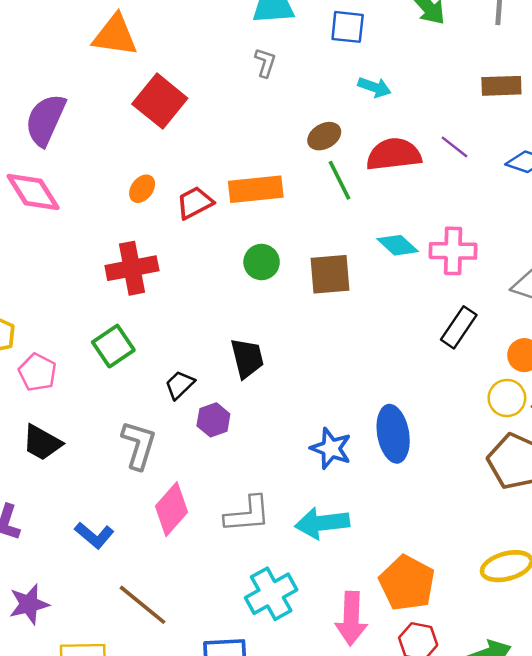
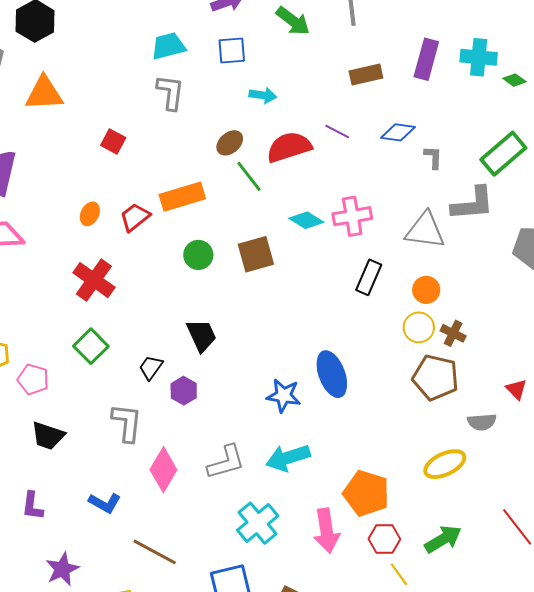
gray L-shape: (265, 63) -> (170, 92), size x1.5
red square: (160, 101) -> (113, 142), moved, size x0.6
red cross: (132, 268) -> (94, 280), turned -33

